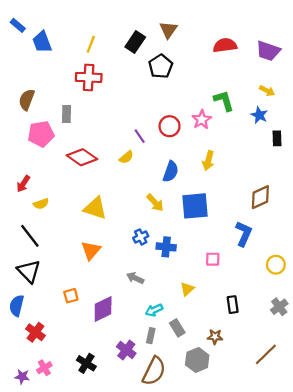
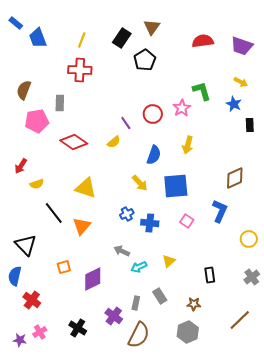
black line: (30, 236) -> (54, 213), moved
pink square: (213, 259) -> (187, 221), moved, turned 32
cyan arrow: (154, 310) -> (139, 267), moved
gray hexagon: (197, 360) -> (188, 332), moved

